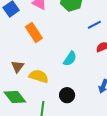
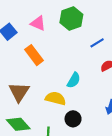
brown triangle: (18, 67) -> (19, 92), size x1.5
yellow semicircle: (39, 76) -> (55, 98), moved

